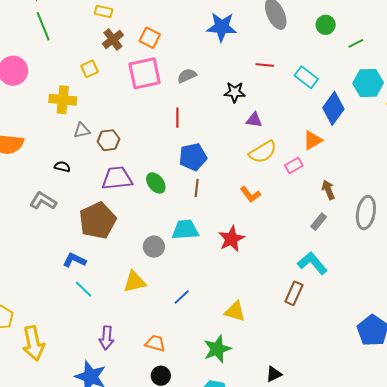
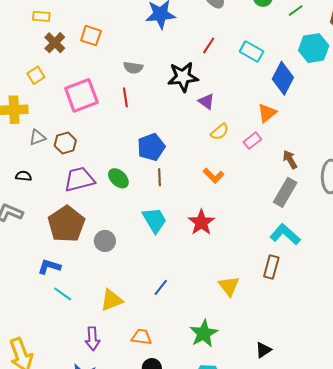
red line: (265, 65) -> (209, 45), turned -54
pink square: (145, 73) -> (81, 95), moved
gray semicircle: (187, 76) -> (133, 68), turned -138
black star: (235, 92) -> (183, 77), size x1.4
red line: (177, 118) -> (125, 97), moved
purple triangle: (254, 120) -> (206, 101), turned 36
yellow semicircle: (263, 152) -> (220, 132), size x0.7
gray rectangle: (319, 222) -> (285, 192), size x1.6
cyan trapezoid: (185, 230) -> (154, 220), turned 72
gray circle: (154, 247) -> (105, 241), moved
yellow triangle: (135, 282) -> (111, 300), moved
yellow triangle: (235, 311) -> (229, 286), moved, turned 45

